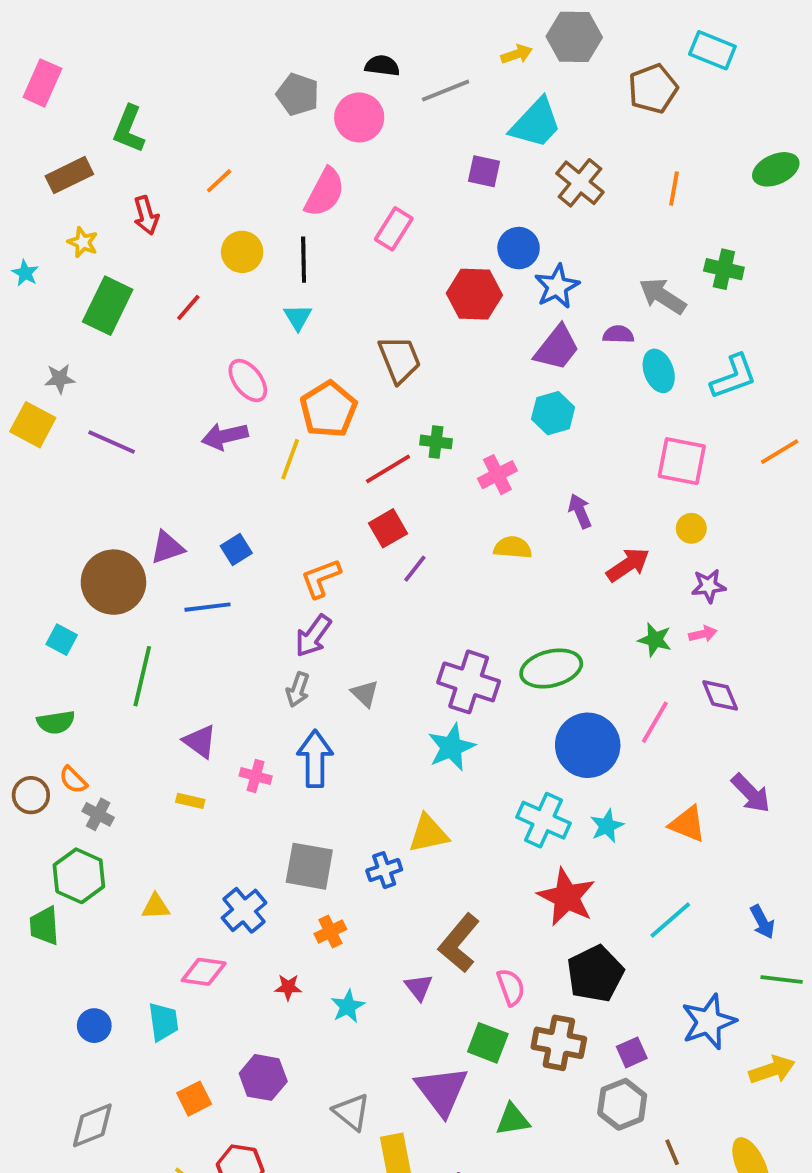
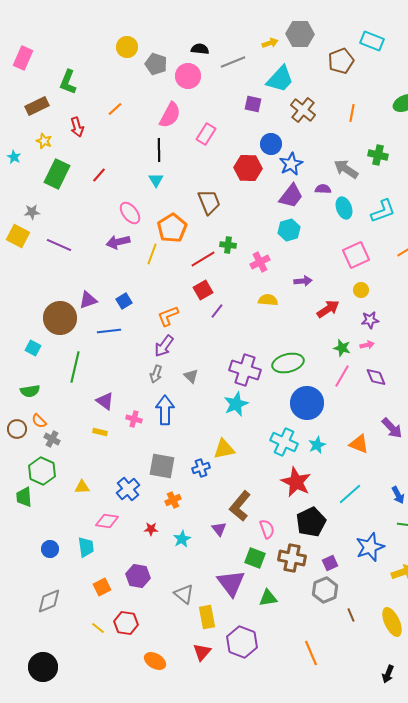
yellow circle: (242, 252) -> (127, 47), moved
pink square: (682, 461) -> (356, 255), turned -36
purple arrow: (580, 511) -> (303, 281), turned 108
pink line: (655, 722) -> (342, 376), moved

